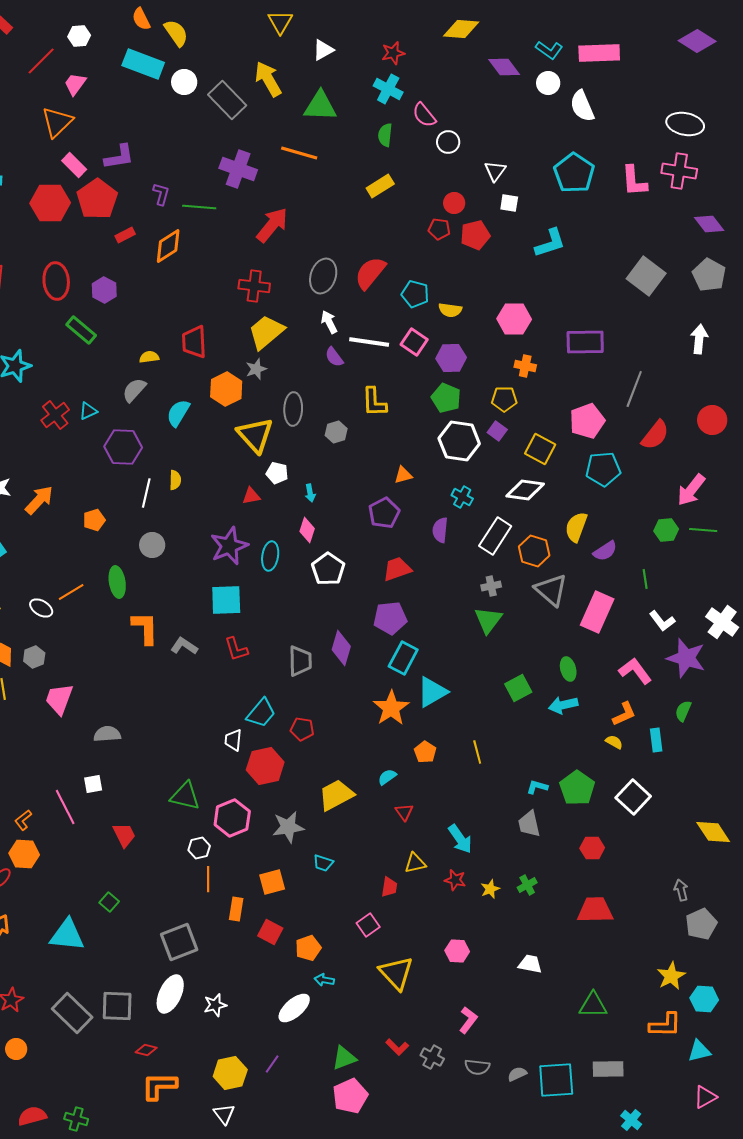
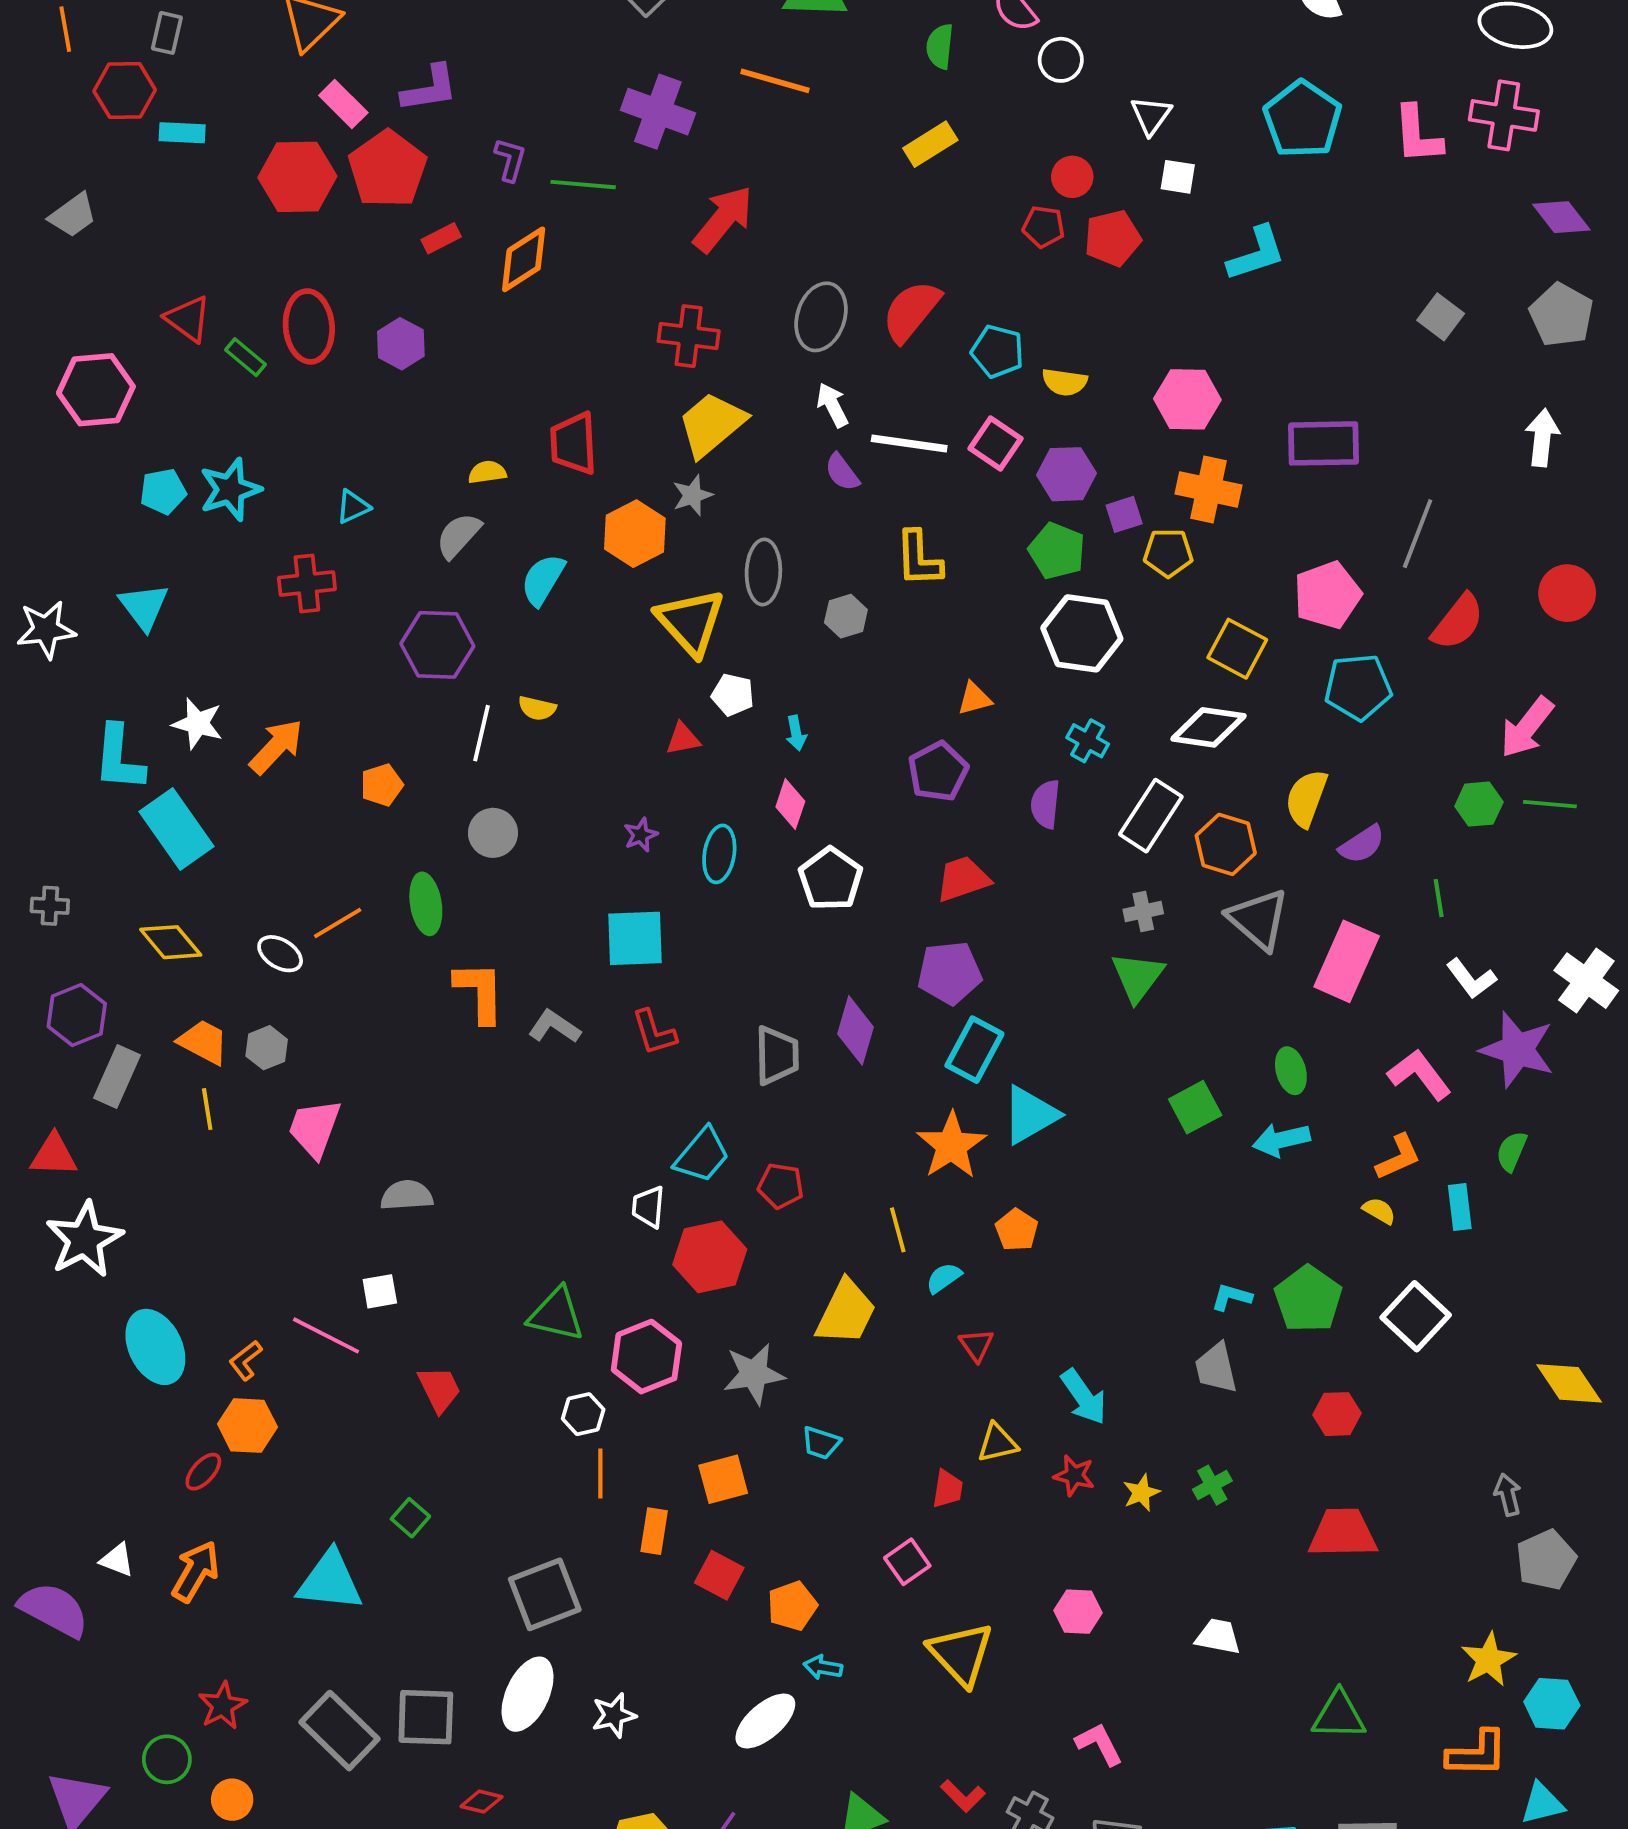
gray square: (646, 276) -> (1441, 317), size x0.6
green rectangle: (81, 330) -> (246, 357), moved, size x0.7
orange cross: (525, 366) -> (1208, 490), size x1.5
cyan triangle: (88, 411) -> (353, 507), moved
red cross: (55, 415) -> (307, 583), turned 32
purple square: (497, 431) -> (1124, 514), moved, turned 36
yellow semicircle: (175, 480) -> (537, 708), turned 102
purple star: (229, 546) -> (641, 835), size x0.5
yellow line: (477, 752) -> (898, 1230), moved
yellow trapezoid: (336, 795) -> (846, 1312), turned 144
pink line: (65, 807) -> (326, 1335), turned -36
pink L-shape: (468, 1020) -> (1099, 1744), turned -64

